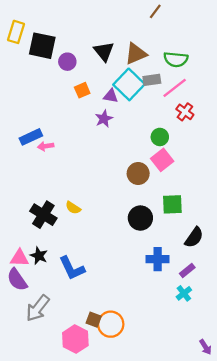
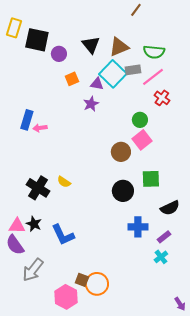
blue rectangle: (31, 137) -> (27, 120), turned -48
black semicircle: (194, 237) -> (170, 208), turned 30

